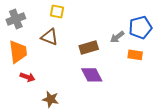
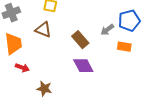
brown rectangle: (89, 48) -> (80, 40), turned 66

